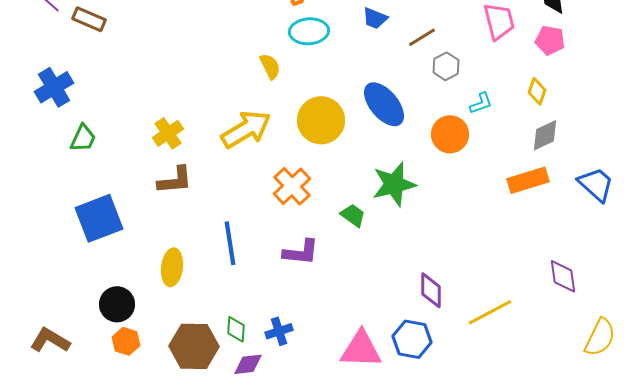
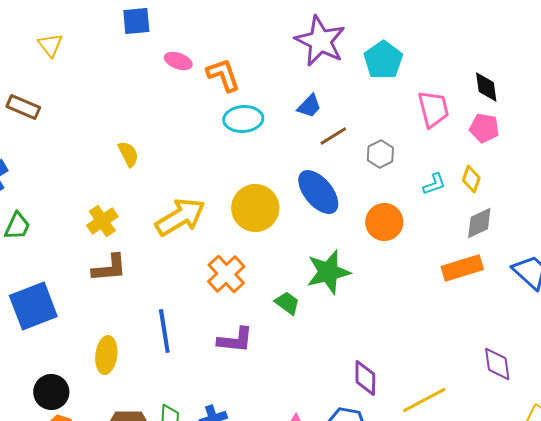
blue trapezoid: (375, 18) -> (309, 106), turned -68
brown line: (422, 37) -> (333, 136), moved
yellow semicircle: (270, 66) -> (128, 154), moved
cyan L-shape: (481, 103) -> (434, 184), moved

